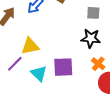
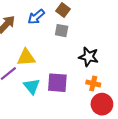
gray square: (93, 13) -> (62, 31), moved
orange cross: (98, 64) -> (93, 83), turned -32

